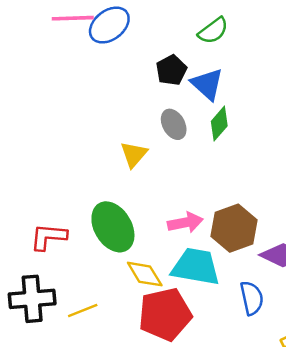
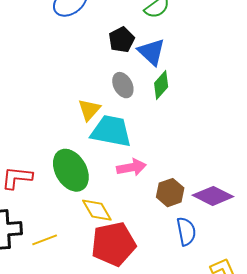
brown hexagon: (234, 228) -> (170, 193), moved, size x0.7
cyan trapezoid: (196, 267) -> (111, 131), moved

